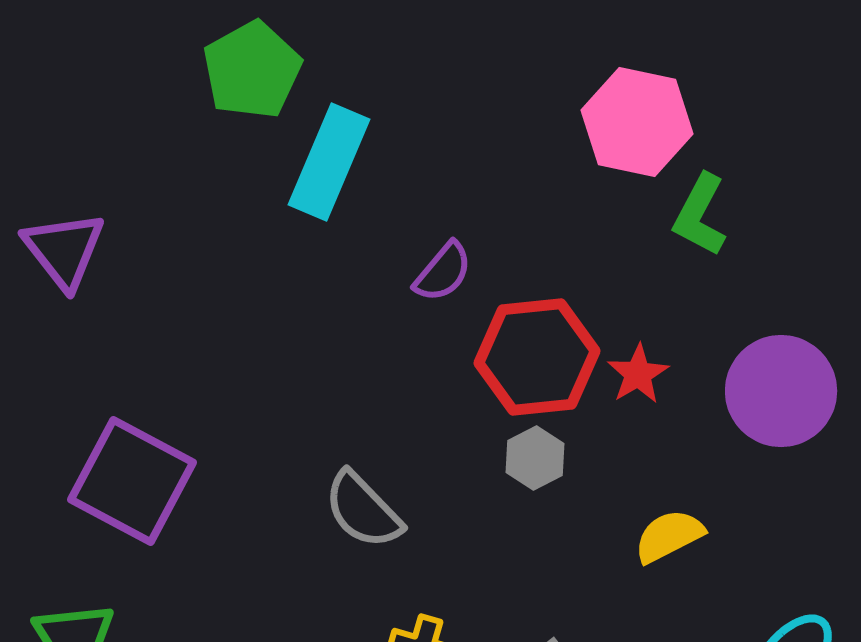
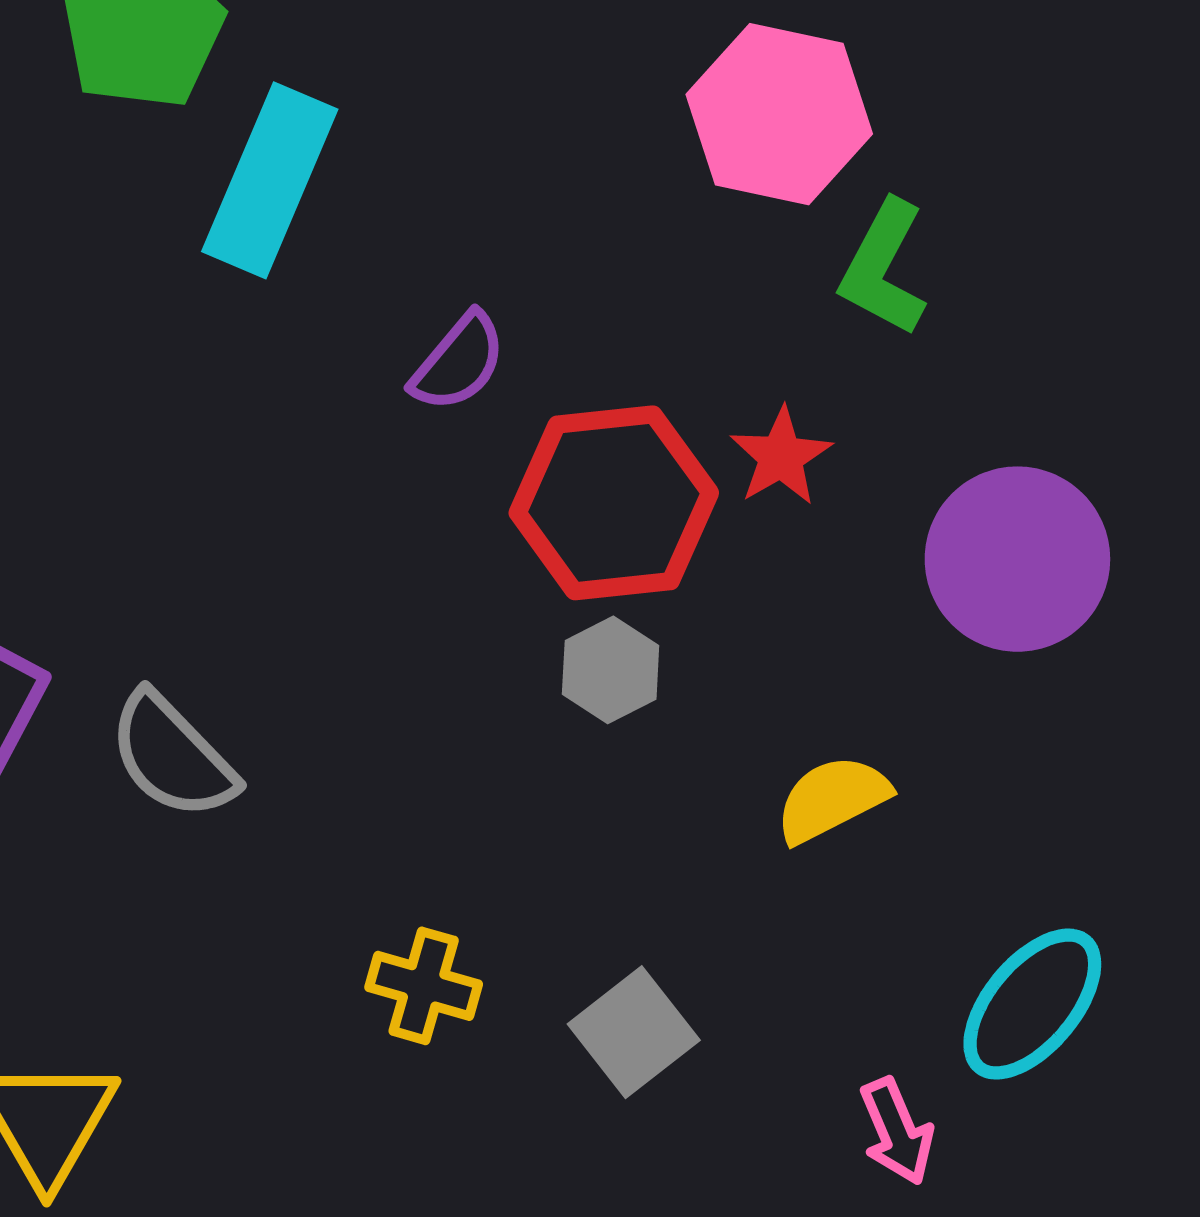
red star: (638, 374) -> (781, 457), moved
gray semicircle: (363, 510) -> (172, 756), moved

